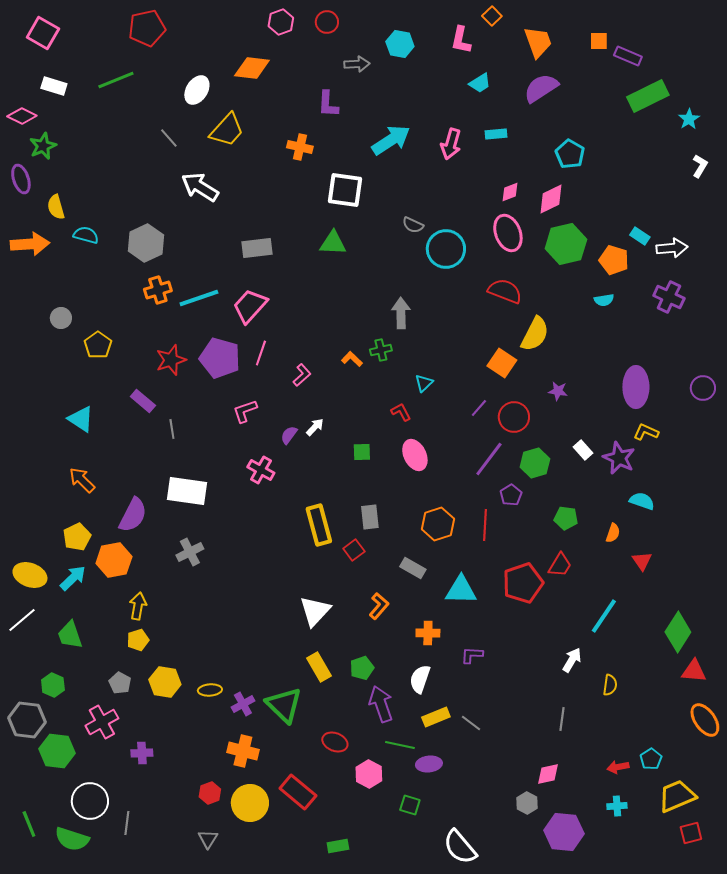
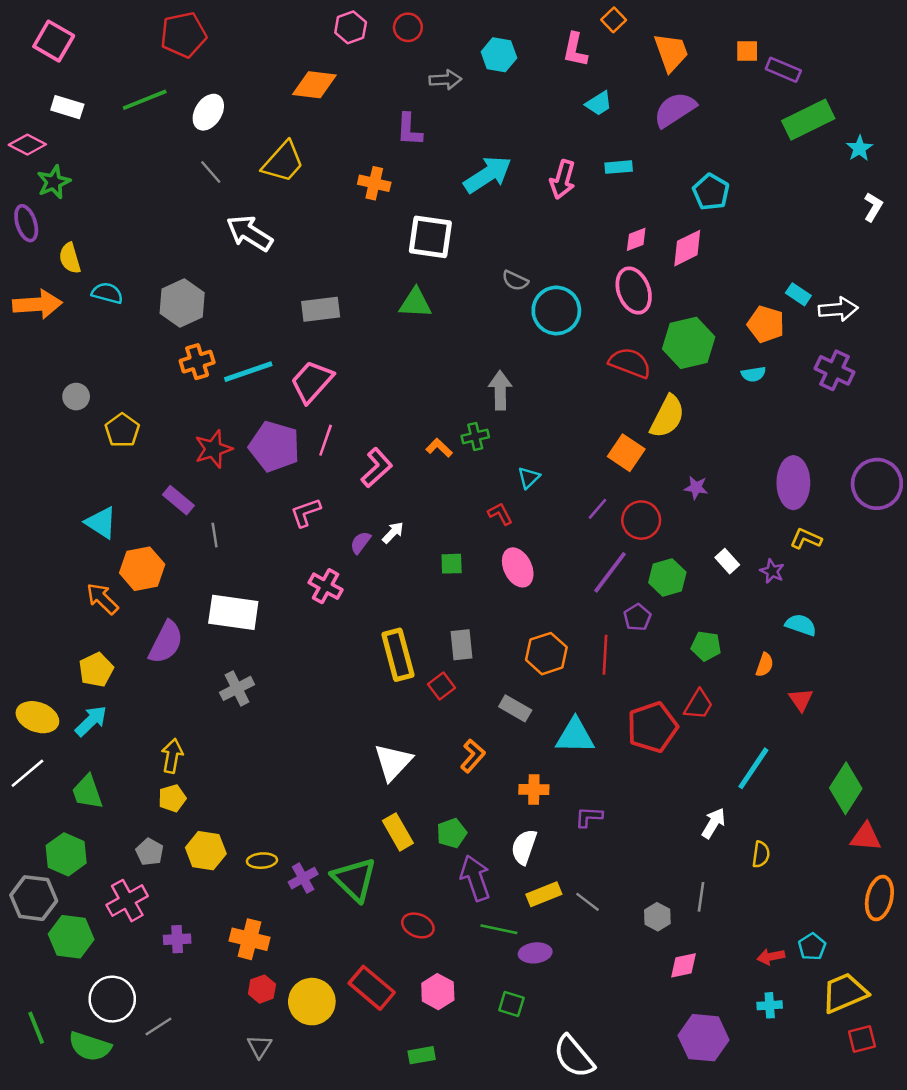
white ellipse: (197, 90) -> (208, 112), moved
green hexagon: (566, 244) -> (689, 343), moved
pink L-shape: (302, 375) -> (377, 468), size x1.4
purple circle: (703, 388) -> (877, 484), size x1.6
purple star: (619, 458) -> (772, 571), size x0.6
orange hexagon: (114, 560) -> (142, 569), moved
green hexagon: (53, 685) -> (66, 854), size x1.4
orange ellipse: (705, 720) -> (879, 898), turned 48
orange cross: (243, 751) -> (249, 939), moved
pink hexagon: (369, 774) -> (438, 992), moved
gray hexagon: (527, 803) -> (657, 917), moved
gray line: (127, 823) -> (158, 1026), turned 50

